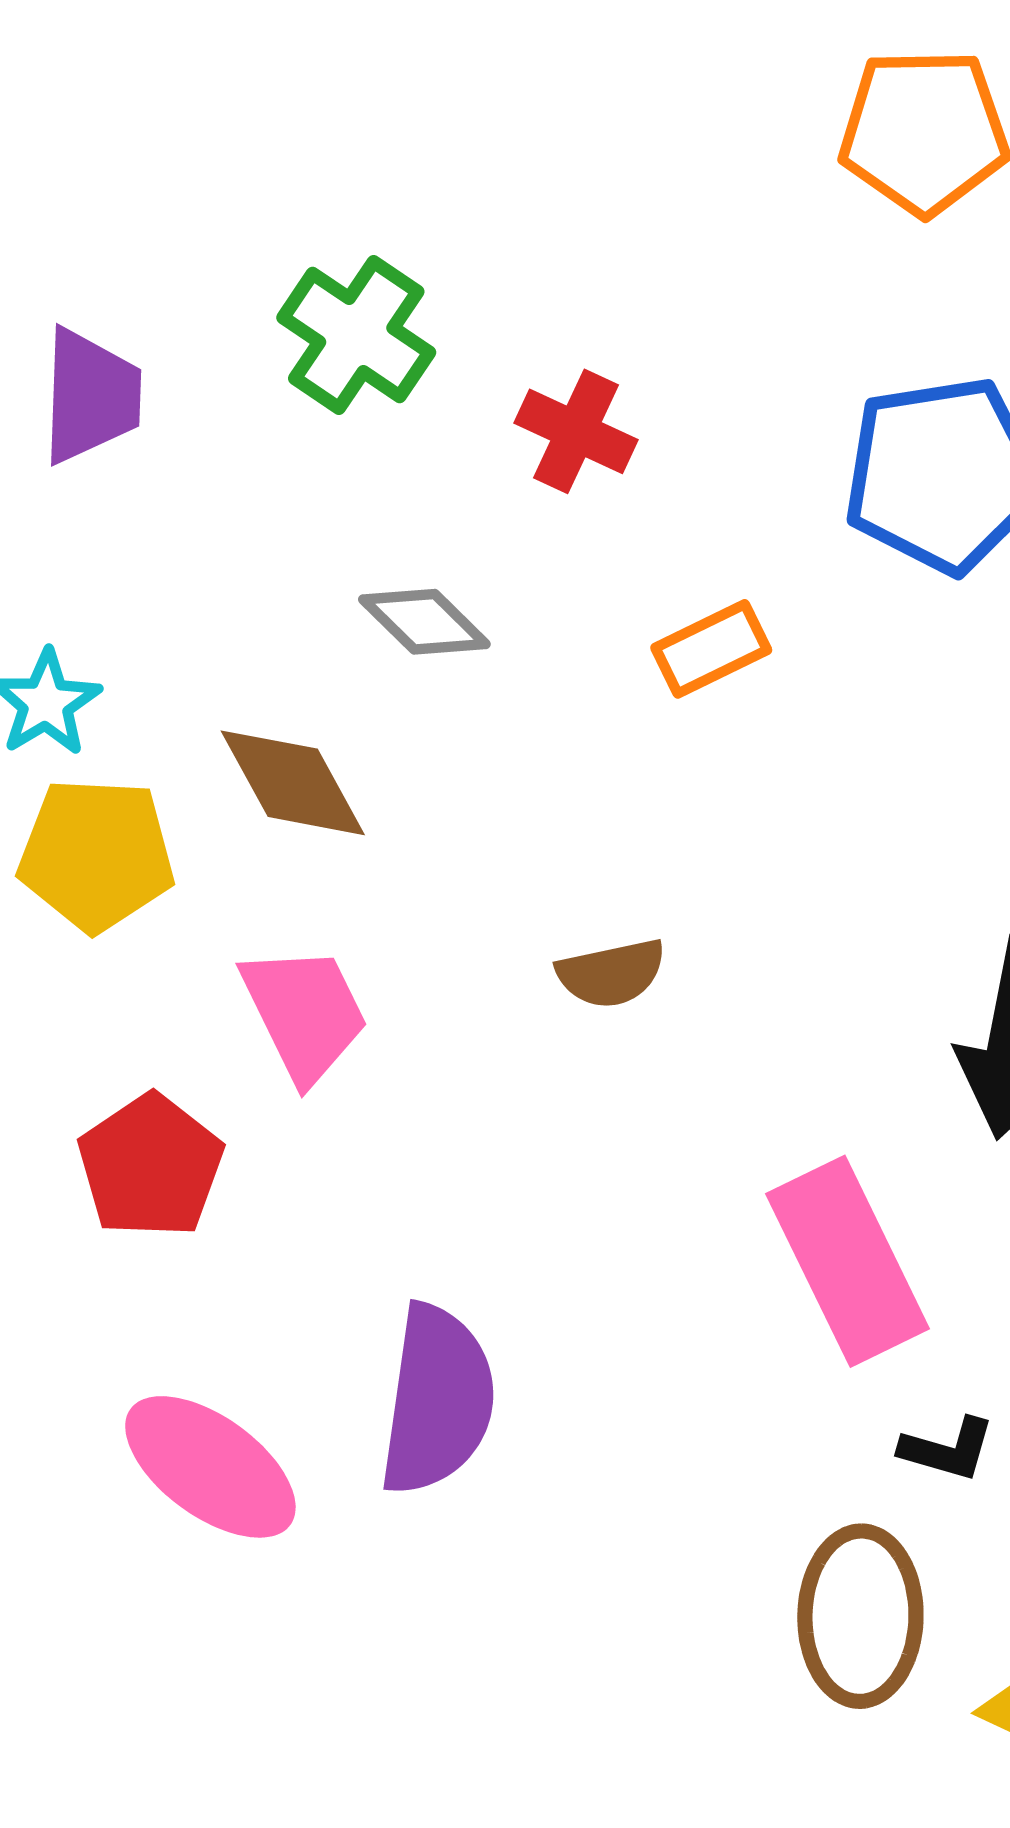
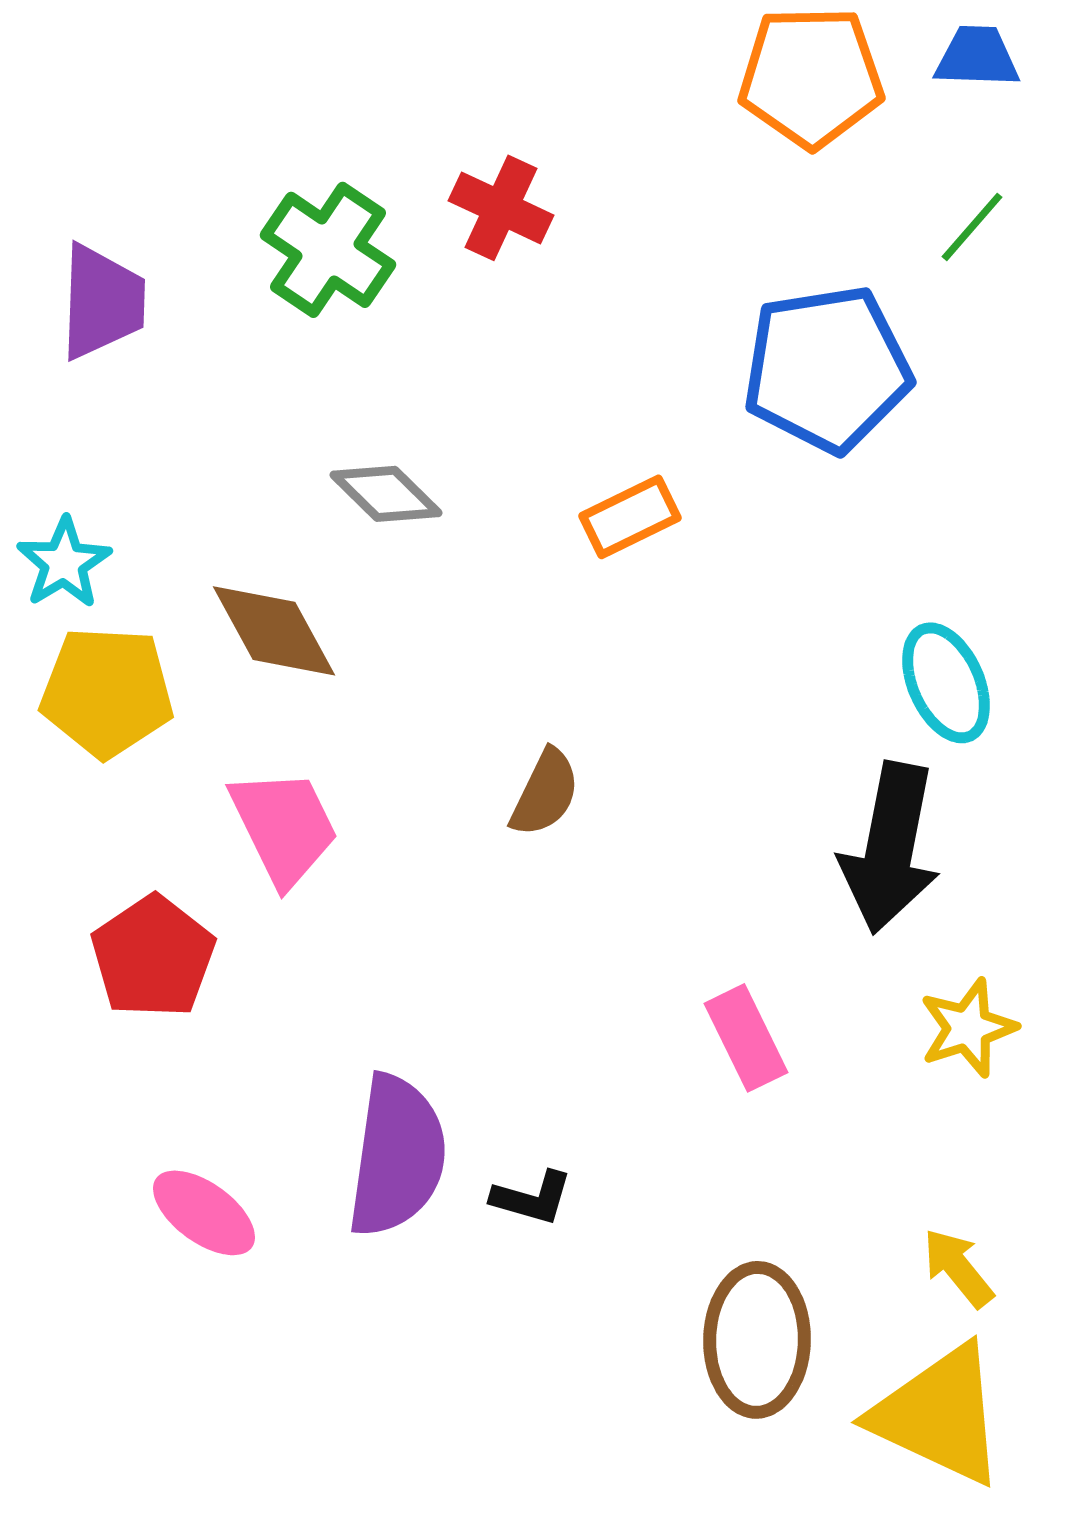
red cross: (576, 431) -> (501, 208), moved
brown semicircle: (611, 973) -> (545, 793), turned -52
pink rectangle: (848, 1261) -> (746, 1038), size x0.6
black L-shape: (947, 1449) -> (532, 1198), moved
pink ellipse: (210, 1467) -> (204, 1213), size x0.7

